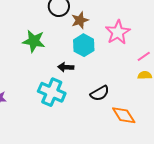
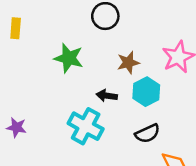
brown star: (80, 20) -> (128, 63), moved
cyan hexagon: (84, 45) -> (146, 92), moved

